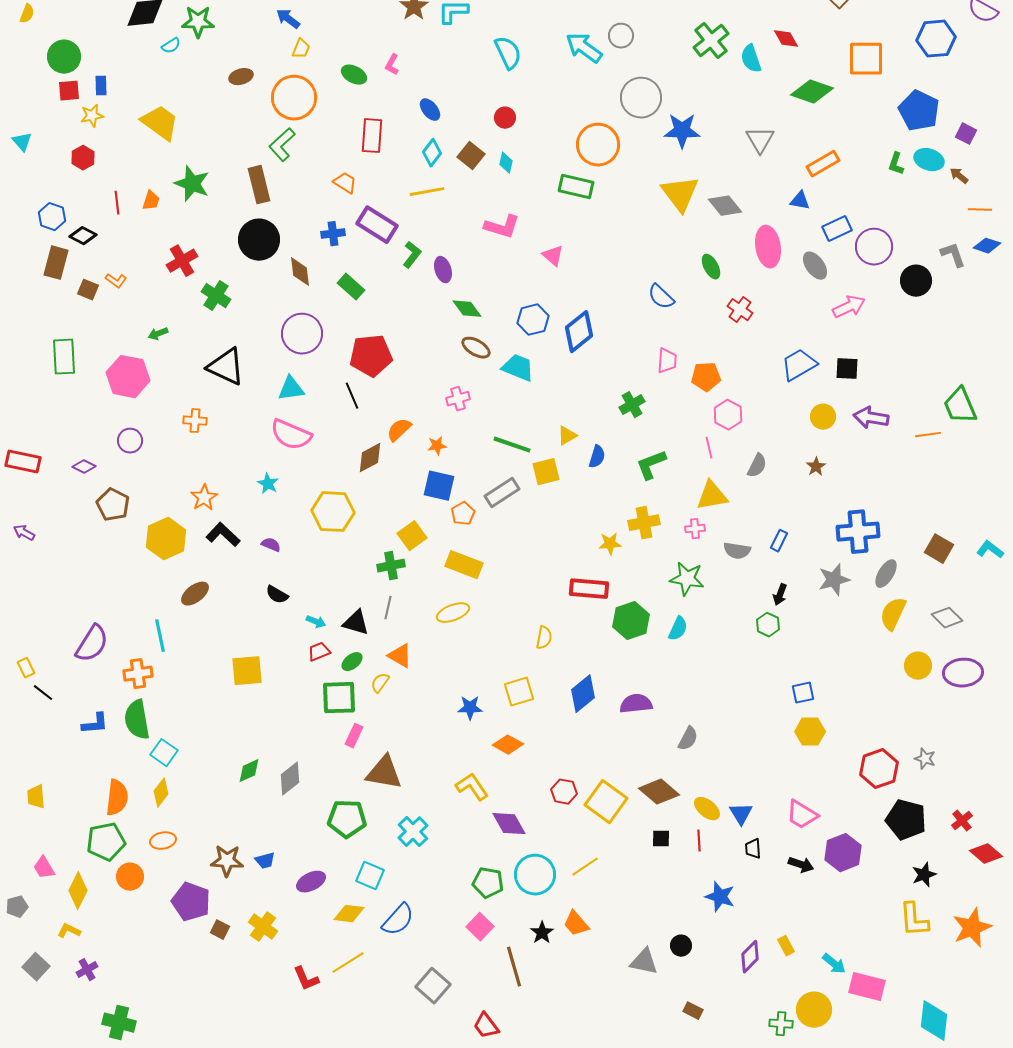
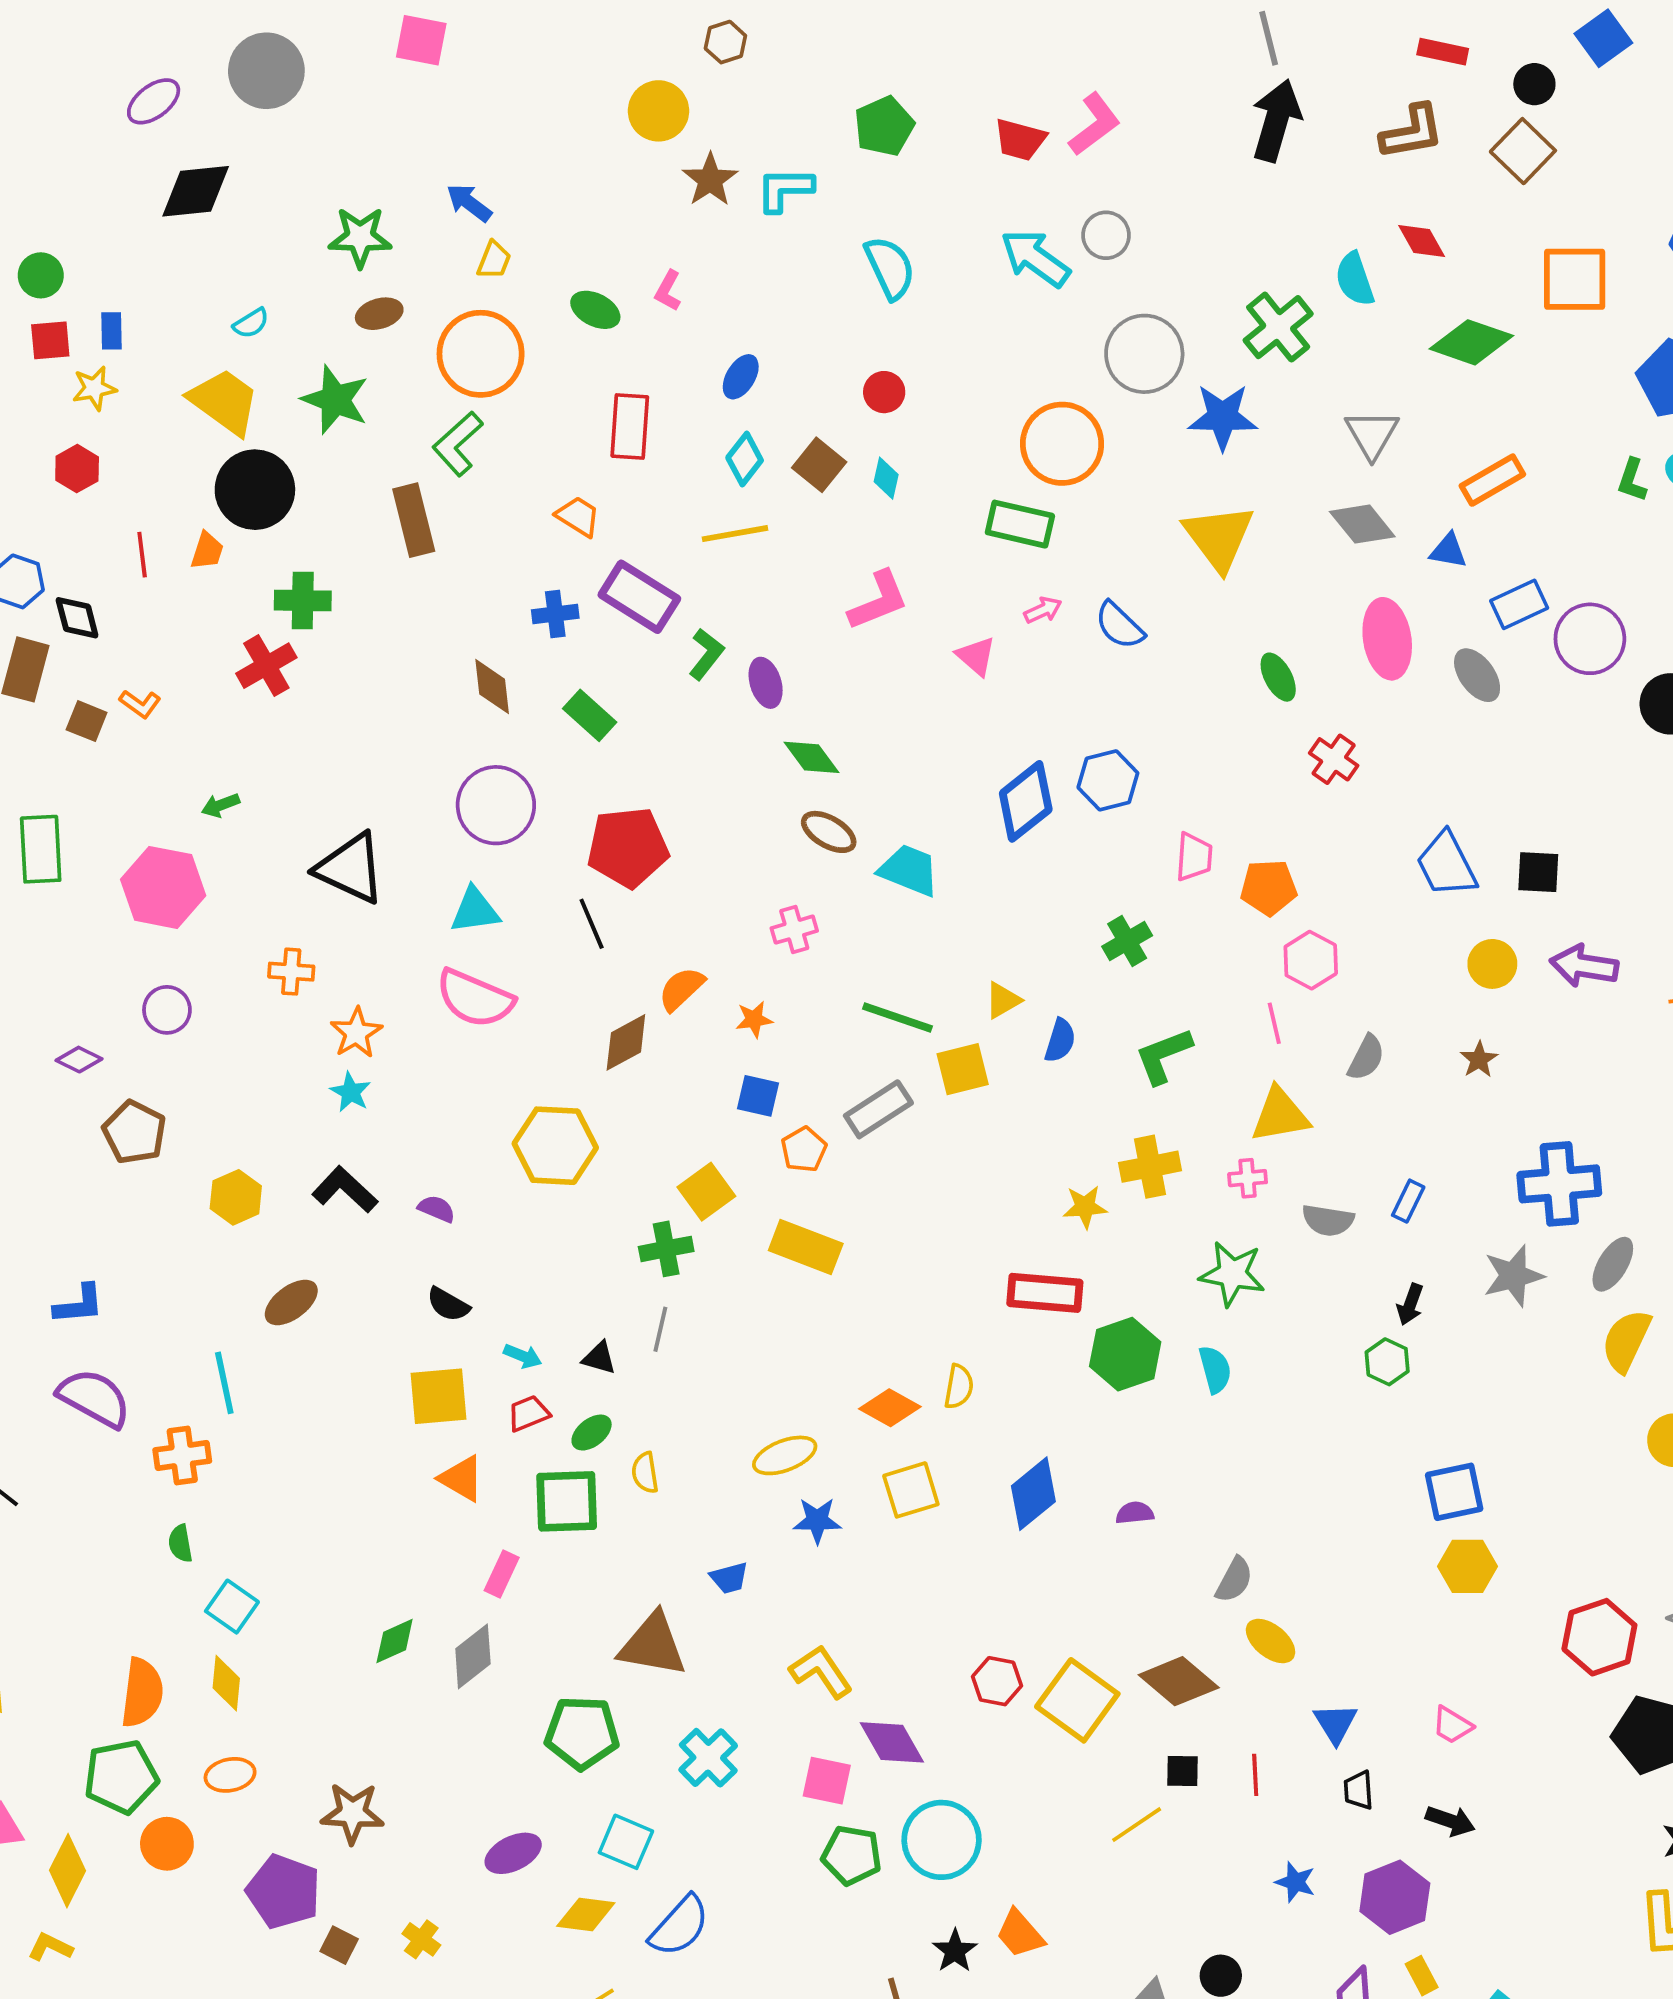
green star: (198, 22) -> (360, 237), moved
green cross: (711, 41) -> (1278, 327), moved
cyan semicircle: (171, 46) -> (251, 323), moved
green circle: (64, 57) -> (41, 275), size x0.7
blue ellipse: (430, 110) -> (741, 377), turned 70
green star: (192, 184) -> (335, 400), moved
gray diamond: (725, 206) -> (1362, 524), moved
pink L-shape: (502, 227) -> (878, 601), turned -39
black diamond: (83, 236) -> (77, 618), turned 48
black circle: (259, 240) -> (255, 490), moved
green cross: (216, 296) -> (303, 601), moved, turned -32
blue semicircle: (661, 297) -> (1119, 625), moved
pink arrow: (849, 307) -> (1043, 610), moved, size x0.6
blue hexagon: (533, 320) -> (1108, 780), moved
blue trapezoid: (799, 365) -> (1446, 864), turned -87
cyan star: (268, 484) -> (351, 1092), moved
blue square: (439, 486) -> (758, 1096), size x0.7
orange star: (204, 498) -> (356, 1033), moved
yellow hexagon: (166, 539) -> (236, 1197), size x0.7
yellow ellipse: (453, 613) -> (785, 1455), moved
black triangle: (356, 623) -> (599, 1358), size x0.7
cyan semicircle: (678, 629) -> (1215, 1369), turned -40
purple semicircle: (92, 644) -> (94, 1398), turned -93
orange triangle: (400, 656) -> (461, 1478), moved
yellow square: (247, 671) -> (439, 1396), moved
yellow semicircle: (380, 683) -> (645, 1473), turned -45
blue square: (803, 693) -> (1454, 1492), size x1.4
purple semicircle: (636, 704) -> (1135, 1513), size x0.6
green semicircle: (137, 720) -> (180, 1543), size x0.5
blue L-shape: (95, 724) -> (79, 1304), moved
pink rectangle: (354, 736) -> (502, 1574), moved
orange diamond: (508, 745) -> (890, 1408), moved
yellow diamond: (161, 793) -> (226, 1683), turned -32
yellow ellipse: (707, 809) -> (1271, 1641), moved
pink trapezoid: (802, 815) -> (1452, 1725), size x0.7
purple hexagon: (843, 853) -> (1395, 1897), moved
blue trapezoid: (265, 861) -> (729, 1578), moved
yellow line: (585, 867) -> (1137, 1825), moved
blue star: (720, 897) -> (1295, 1882), size x0.7
yellow cross: (263, 927) -> (421, 1939), size x0.7
pink square: (480, 927) -> (827, 1781), moved, turned -32

